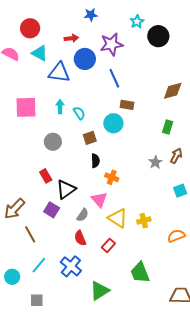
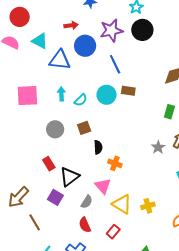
red circle: (30, 28) -> (20, 17), moved
black circle: (158, 36) -> (142, 30), moved
cyan semicircle: (79, 113) -> (81, 100), turned 80
cyan circle: (113, 123) -> (106, 95), moved
brown square: (90, 138) -> (84, 128), moved

